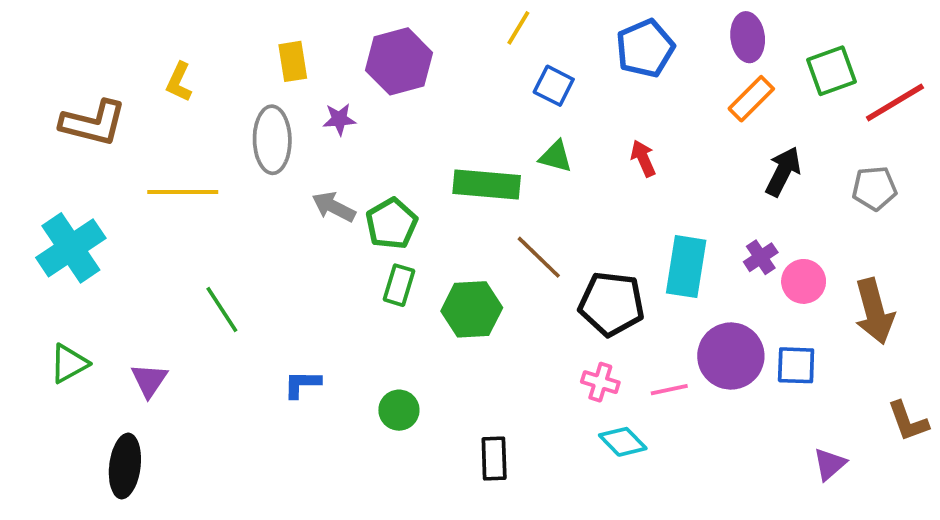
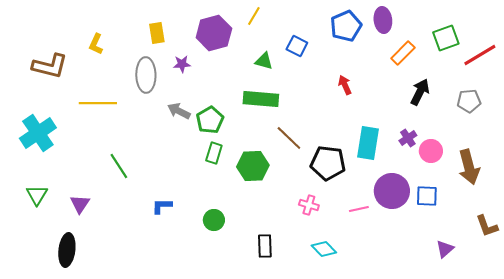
yellow line: (518, 28) -> (254, 16), moved
purple ellipse: (748, 37) -> (383, 20), moved
green triangle: (556, 157) -> (264, 61), moved
green triangle: (69, 363) -> (37, 195), turned -30
pink cross: (600, 382) -> (309, 205), moved
cyan diamond: (623, 442) -> (324, 249), moved

